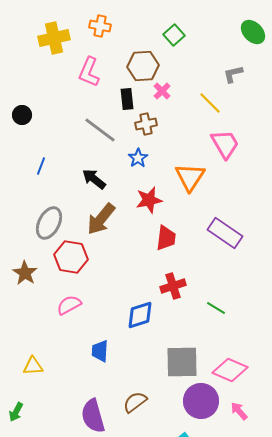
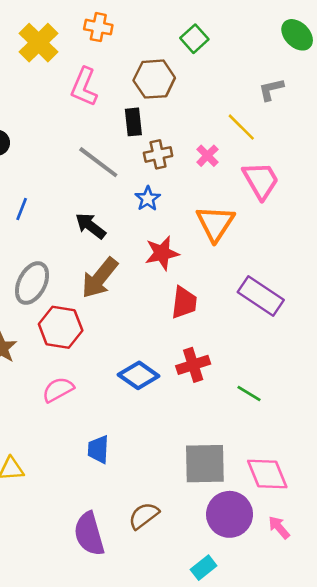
yellow cross: (54, 38) -> (39, 43), turned -32
pink cross: (162, 91) -> (207, 156), moved
blue diamond: (140, 315) -> (139, 375), moved, turned 52
pink diamond: (230, 370) -> (267, 474), turned 44

